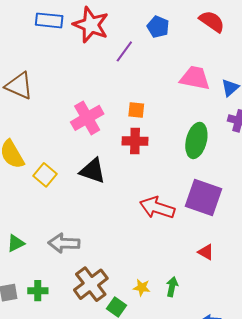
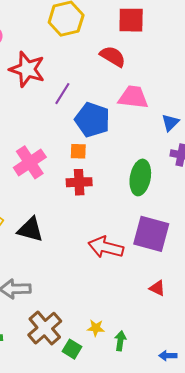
red semicircle: (212, 21) -> (113, 56), moved
blue pentagon: (158, 27) -> (92, 120), moved, size x1.6
pink trapezoid: (195, 78) -> (133, 97), moved
black triangle: (93, 171) -> (30, 229), moved
green arrow: (172, 287) -> (120, 341), moved

